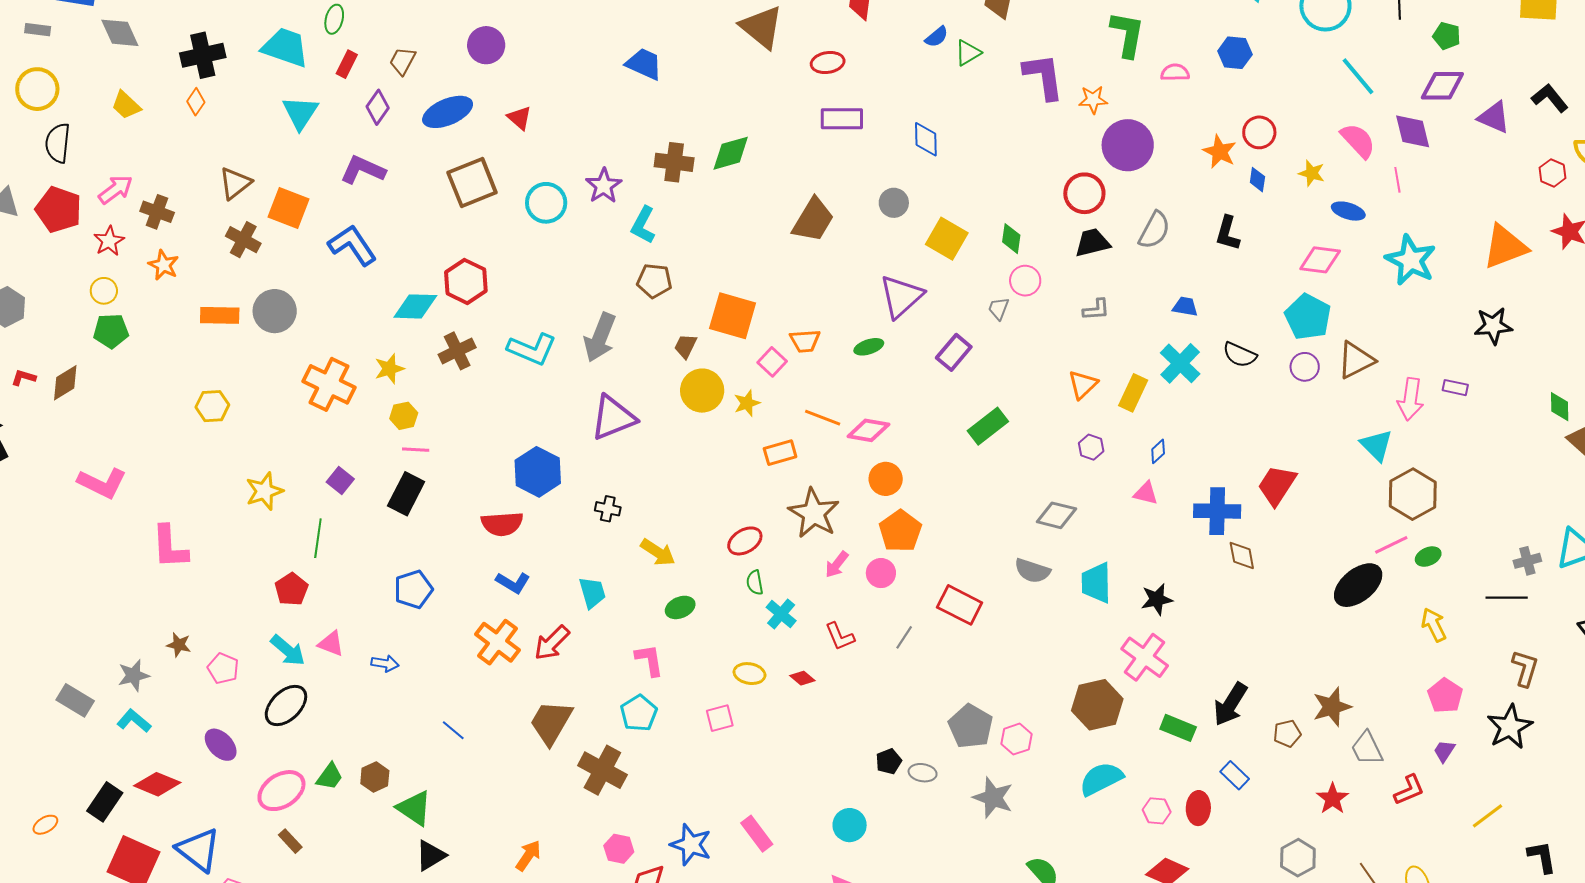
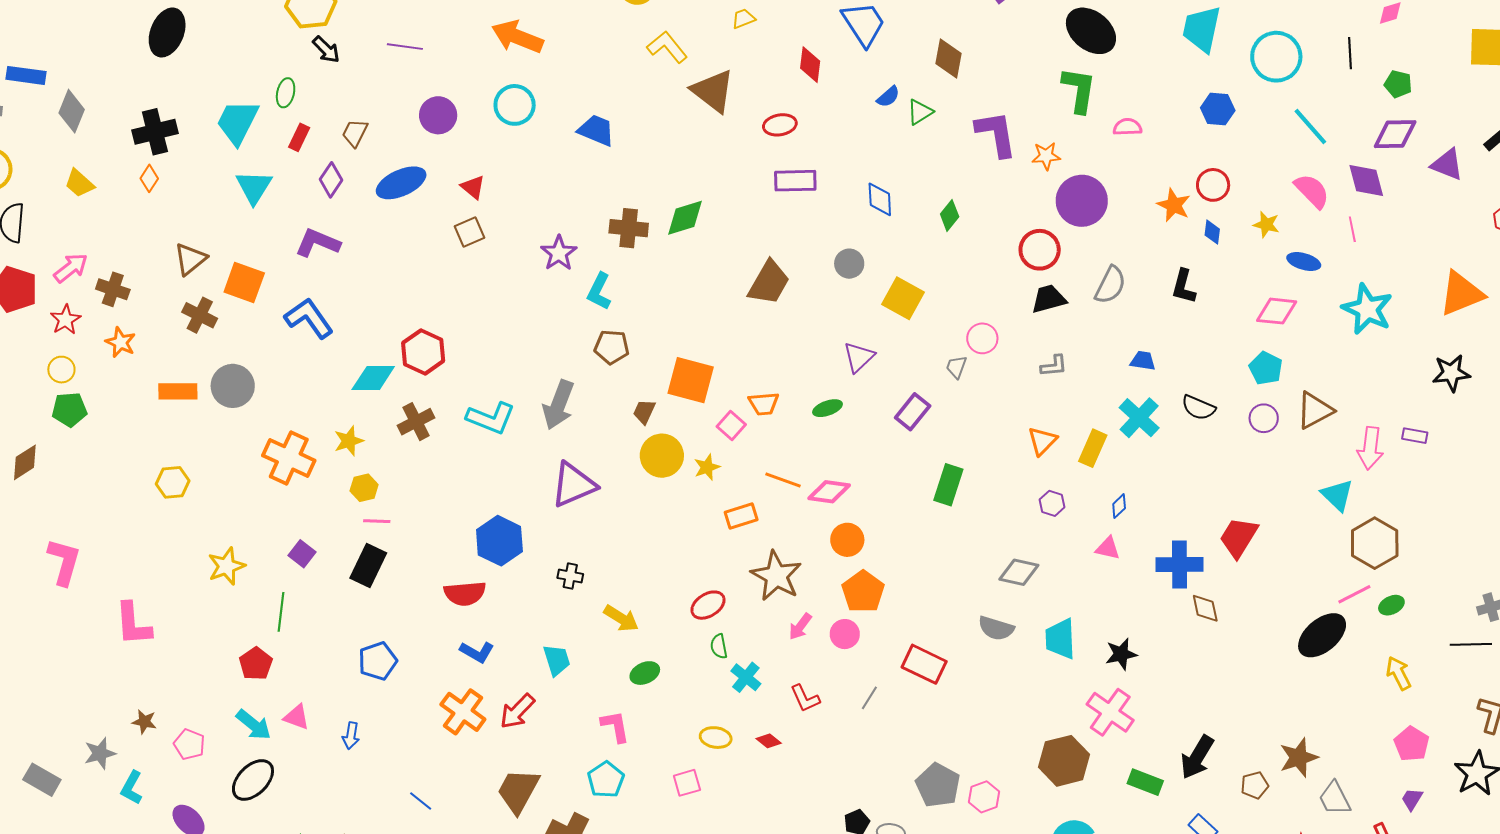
gray diamond: (120, 33) -> (72, 111), turned 48
cyan trapezoid: (285, 47) -> (237, 122), turned -81
blue hexagon: (1235, 53) -> (1218, 109), moved
brown square: (472, 182) -> (469, 232), moved, size x0.6
cyan circle: (546, 203) -> (515, 105), moved
green diamond: (1011, 239) -> (950, 215), moved, turned 32
purple triangle: (901, 296) -> (859, 357), size x0.7
cyan pentagon: (1308, 317) -> (1266, 368), size x0.7
green rectangle: (988, 426) -> (948, 485), turned -33
pink L-shape: (102, 483) -> (64, 562), turned -99
blue arrow: (385, 663) -> (351, 736), turned 92
cyan L-shape: (134, 721) -> (132, 788), moved, turned -100

